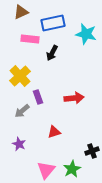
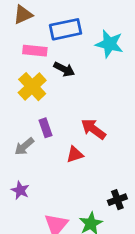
black arrow: (52, 53) -> (64, 69), turned -91
yellow cross: (20, 76) -> (32, 87), moved
red arrow: (74, 98) -> (93, 129), turned -138
red triangle: (54, 132) -> (75, 154), moved

